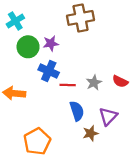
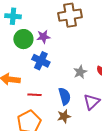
cyan cross: (15, 21) -> (13, 16), turned 35
red line: (68, 85) -> (35, 95), moved
brown star: (91, 133) -> (64, 116), moved

